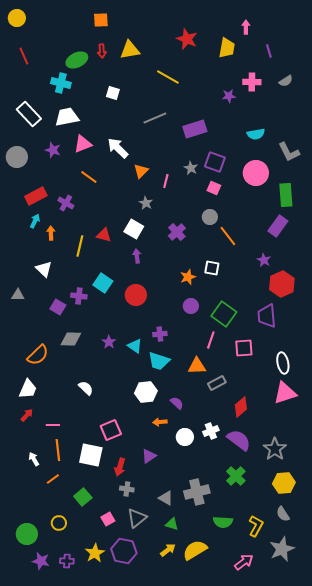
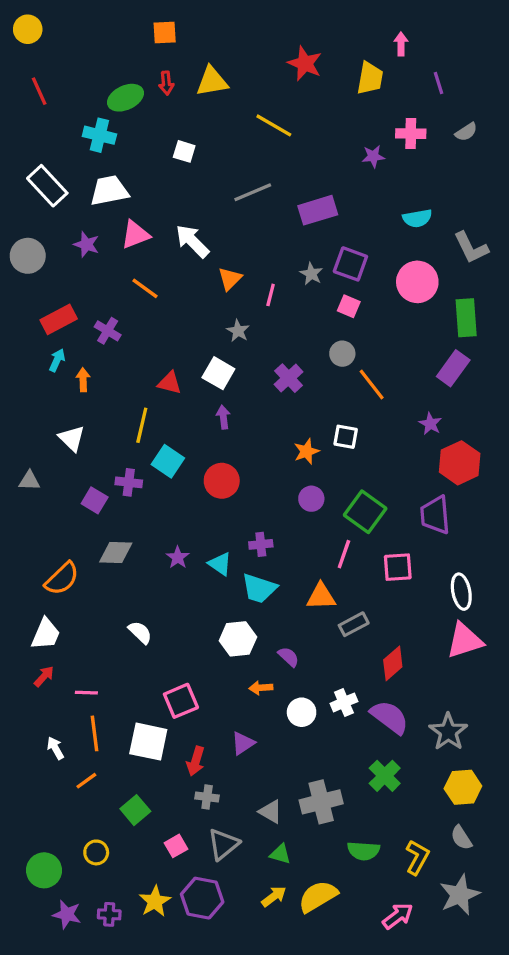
yellow line: (80, 246) -> (142, 425), moved

